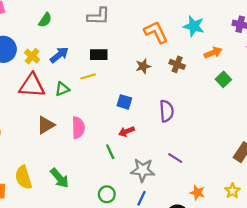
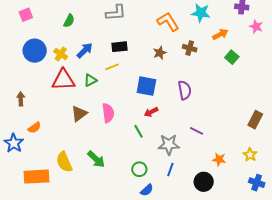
blue square: (124, 102) -> (146, 86), size x1.5

